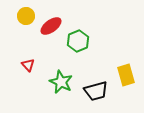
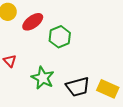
yellow rectangle: (126, 75) -> (108, 89), moved, turned -50

